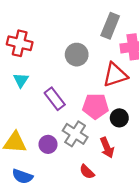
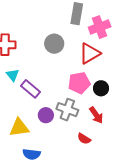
purple rectangle: (55, 99) -> (31, 89), moved
purple circle: (48, 144) -> (46, 115), moved

